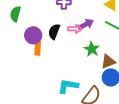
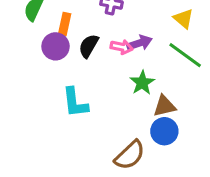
orange rectangle: (38, 48) -> (65, 24), moved
cyan L-shape: (68, 86) -> (75, 102), moved, turned -115

